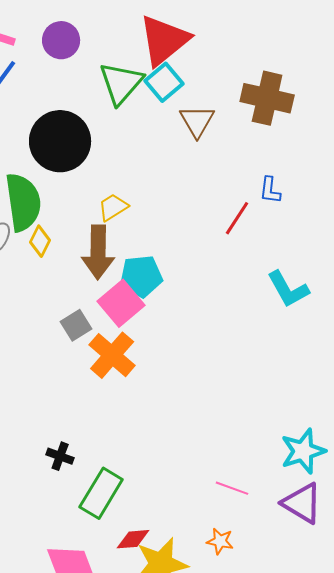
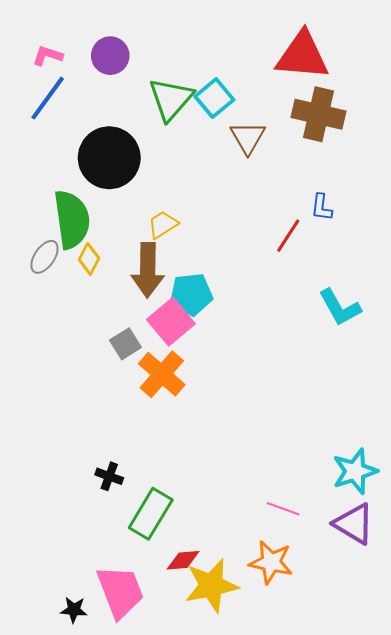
red triangle: (164, 40) -> (302, 56), moved, turned 44
orange star: (220, 541) -> (271, 562), size x1.6

